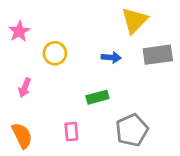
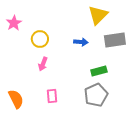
pink arrow: (25, 88) -> (43, 64), moved
green rectangle: (97, 97) -> (99, 71), moved

